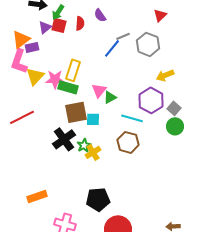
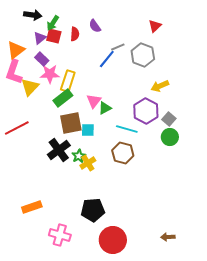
purple rectangle: (32, 47) -> (42, 59), moved, turned 56
pink star: (55, 79) -> (50, 74), moved
green rectangle: (68, 87) -> (63, 98), turned -54

